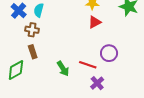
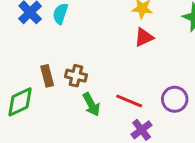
brown cross: (32, 30) -> (76, 76), moved
purple circle: (109, 53) -> (175, 99), moved

